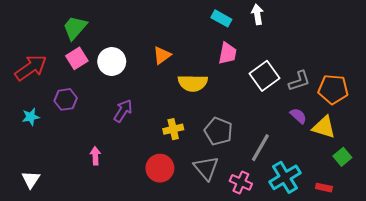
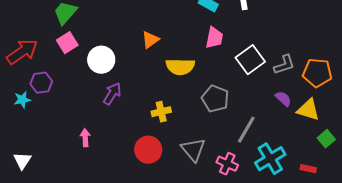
white circle: (112, 62) -> (101, 60), moved
purple hexagon: (66, 99) -> (41, 83), moved
gray pentagon: (218, 131) -> (215, 99), moved

